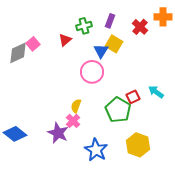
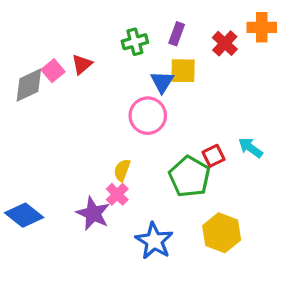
red triangle: (65, 40) -> (82, 64), moved
yellow square: (114, 44) -> (183, 71), turned -30

